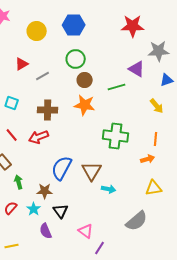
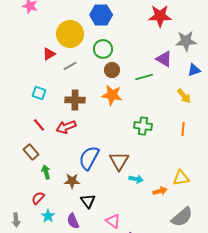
yellow circle: (37, 31) -> (70, 34), moved, size x1.4
green cross: (116, 136) -> (143, 126), size x0.7
orange arrow: (148, 159) -> (160, 191), moved
cyan star: (34, 209) -> (48, 216), moved
gray semicircle: (137, 221) -> (182, 217), moved

